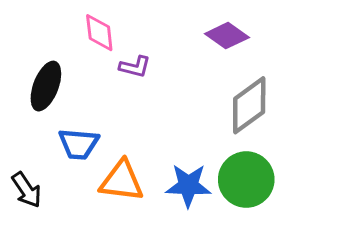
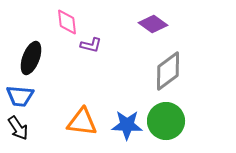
blue trapezoid: (79, 144) -> (20, 96), moved

